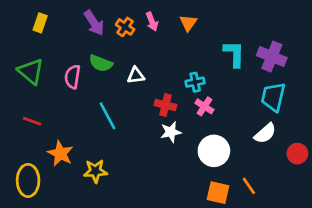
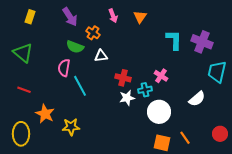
orange cross: (125, 27) -> (93, 33), moved
pink semicircle: (72, 77) -> (64, 68), moved
cyan cross: (195, 82) -> (145, 90), moved
cyan trapezoid: (273, 97) -> (217, 72), moved
pink cross: (204, 106) -> (161, 76), moved
red circle: (297, 154) -> (220, 134), moved

